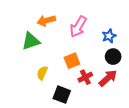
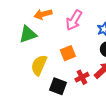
yellow semicircle: (42, 73) -> (39, 65), size x1.5
red cross: (85, 77) -> (82, 77), moved

